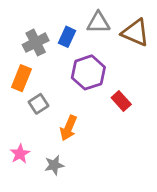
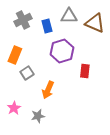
blue rectangle: (67, 37) -> (47, 26), turned -40
gray cross: (36, 43) -> (23, 20), moved
red rectangle: (121, 101) -> (85, 71), turned 48

